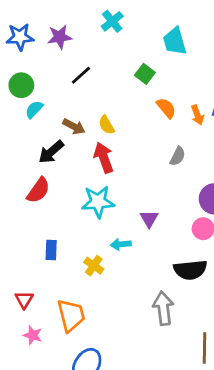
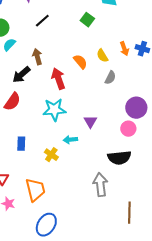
orange semicircle: (166, 108) -> (80, 62), moved
yellow semicircle: (107, 125) -> (102, 56), moved
brown arrow: (74, 126) -> (37, 57), turned -133

